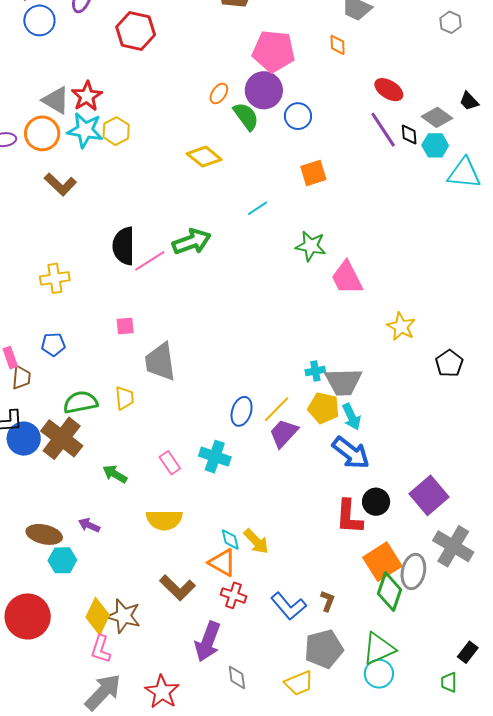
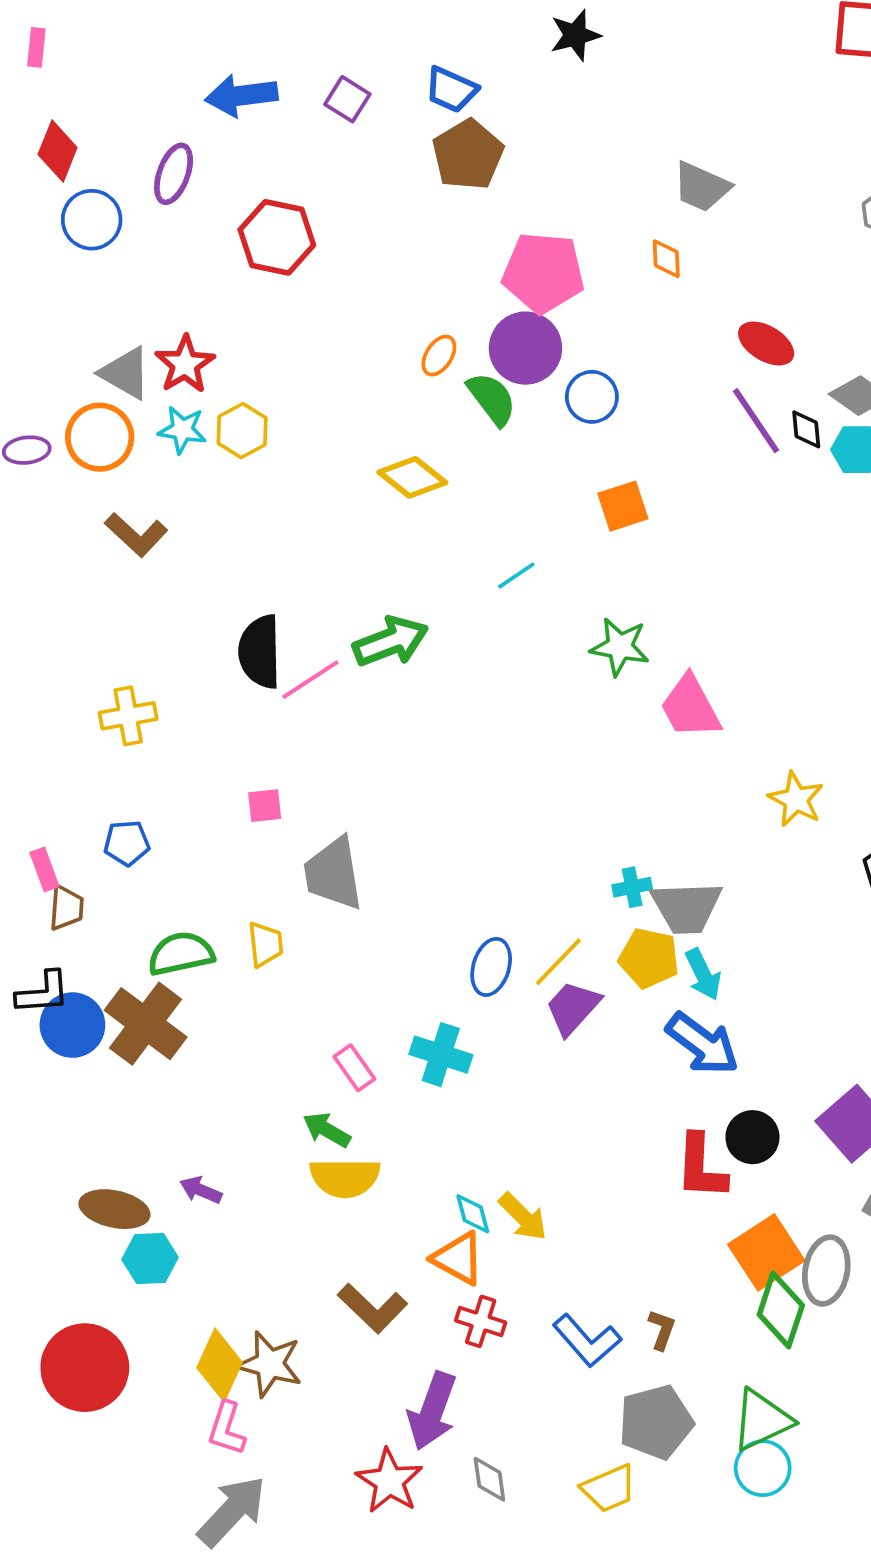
cyan star: (85, 130) -> (182, 430), size x0.7
green arrow: (115, 474) -> (327, 1130), moved
red star: (162, 692) -> (389, 1481), moved

